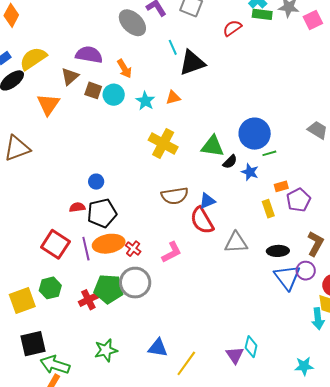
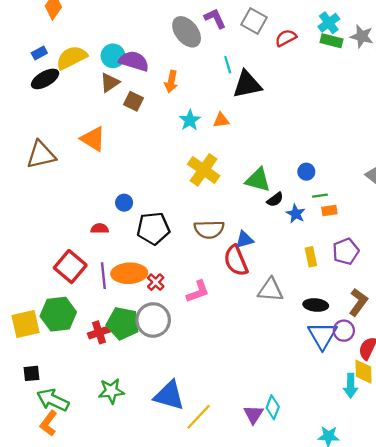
red semicircle: (232, 28) -> (286, 38), moved
orange arrow: (124, 69) -> (171, 82), turned 36
cyan circle: (114, 95) -> (113, 56), moved
orange triangle: (48, 104) -> (93, 139), moved, turned -40
blue circle: (255, 134) -> (306, 172), size x0.5
orange rectangle: (281, 186) -> (329, 211), moved
black pentagon: (102, 213) -> (153, 228), moved
green hexagon: (50, 288) -> (58, 314), size x1.4
black square: (33, 344) -> (31, 373), size x0.6
blue triangle: (158, 348) -> (169, 395), size x1.4

